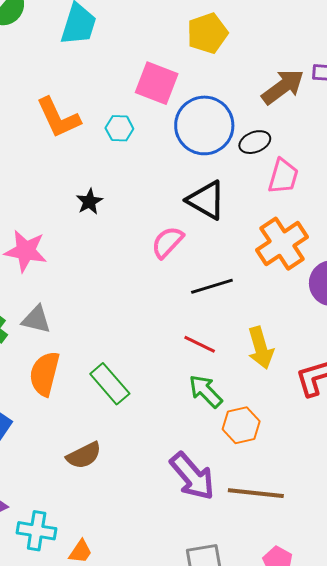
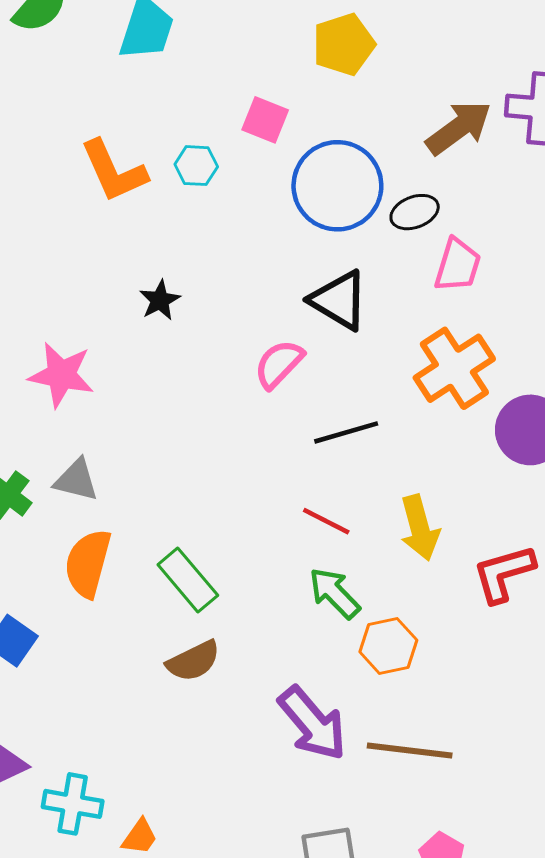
pink square: (157, 83) -> (265, 120), size x0.7
cyan hexagon: (119, 128) -> (196, 166), moved
brown semicircle: (84, 455) -> (193, 661), moved

